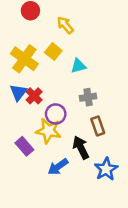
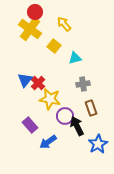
yellow cross: (24, 59) -> (30, 29), moved
purple circle: (56, 114) -> (65, 116), moved
yellow star: (48, 131) -> (50, 99), moved
blue arrow: (58, 167) -> (48, 142), moved

